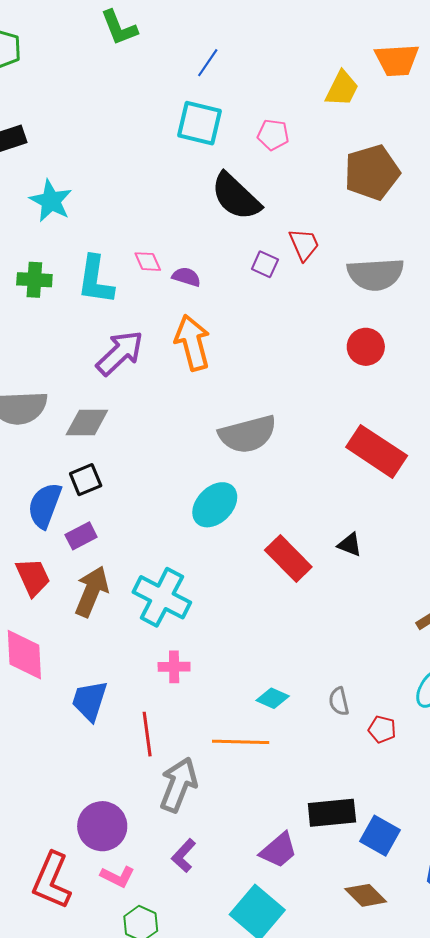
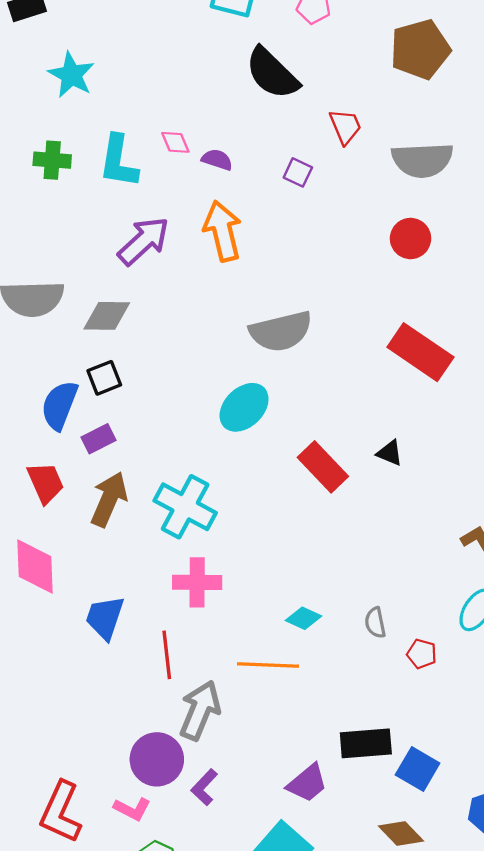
purple square: (265, 264) -> (298, 172), moved
pink cross: (174, 667) -> (197, 582), size x1.4
purple circle: (102, 826) -> (157, 759), moved

